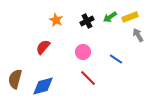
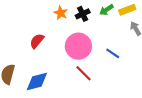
orange star: (56, 20) -> (61, 13), moved
pink circle: (83, 52) -> (78, 46), size x1.6

